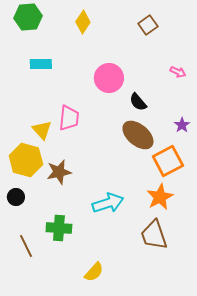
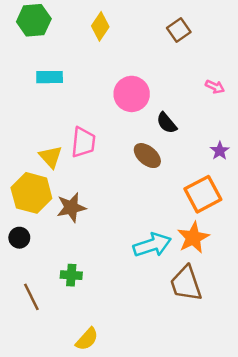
brown ellipse: (138, 135) -> (147, 156), moved, size x0.7
cyan arrow: (108, 203) -> (152, 245), moved
green cross: (59, 228) -> (71, 275), size x0.7
yellow semicircle: (94, 272) -> (87, 339), moved

